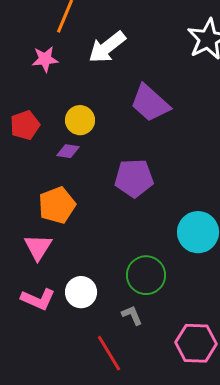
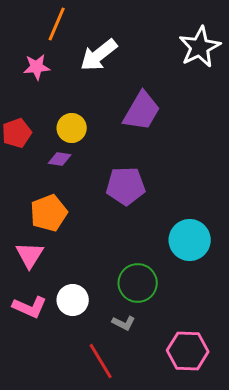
purple trapezoid: (150, 103) -> (142, 111), turned -102
gray L-shape: (132, 315) -> (124, 323), turned 140

